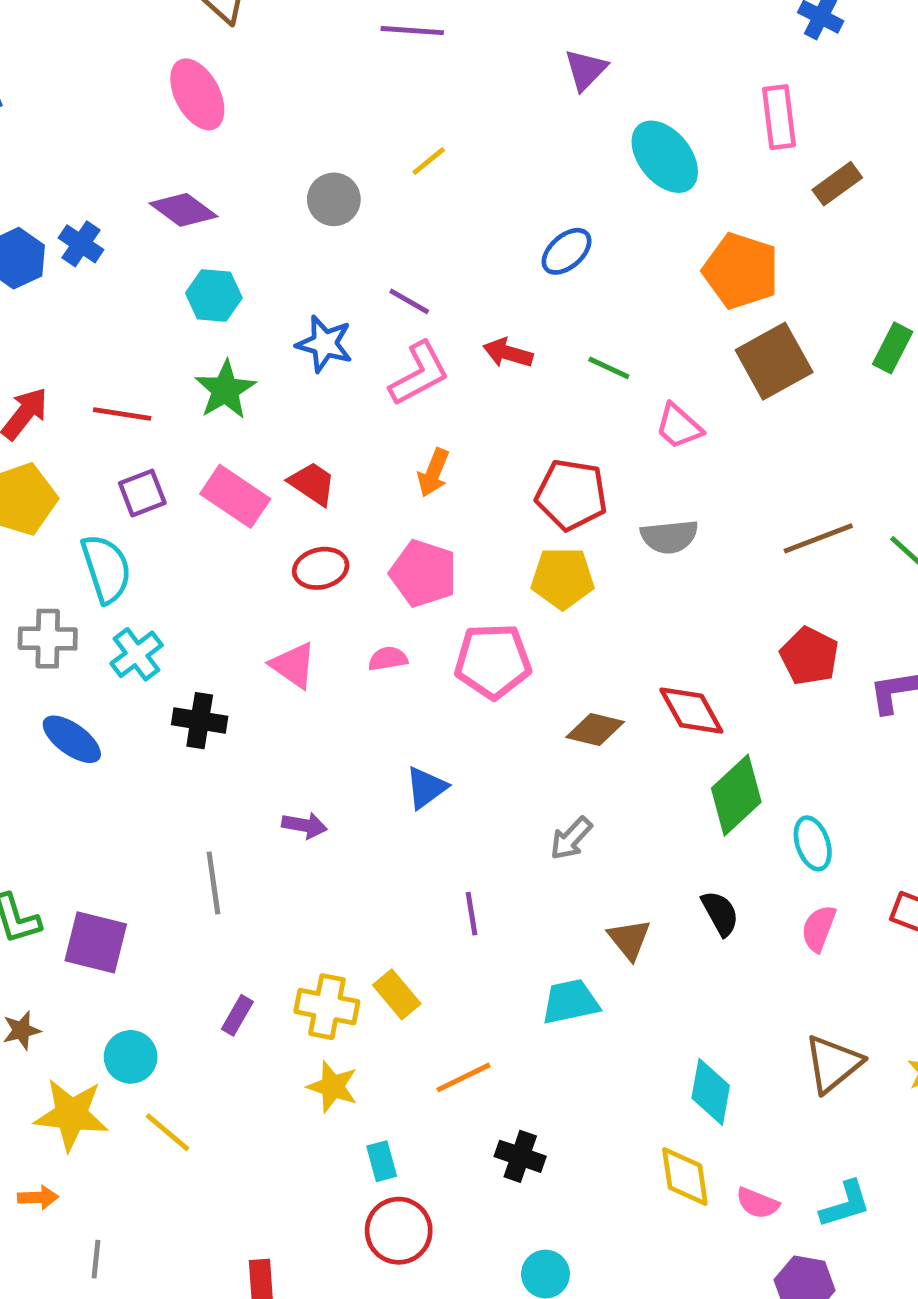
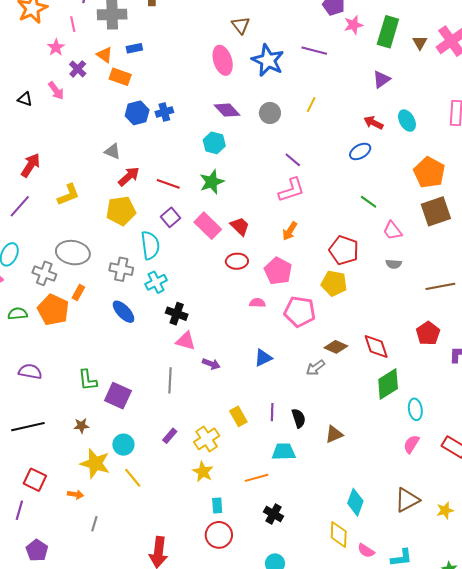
cyan ellipse: (665, 157) -> (407, 121), size x0.7
yellow line: (429, 161) -> (311, 105), turned -35
purple diamond: (183, 210) -> (227, 110), moved
blue cross: (81, 244) -> (164, 112), turned 30
blue star: (324, 344) -> (268, 60), moved, size x1.4
red arrow: (508, 353) -> (374, 123), moved
purple square: (142, 493) -> (170, 217), turned -30
gray semicircle: (669, 537) -> (394, 264), moved, size x0.7
pink triangle: (293, 665) -> (186, 341), moved, turned -30
gray arrow: (571, 838) -> (315, 368), moved
black semicircle: (720, 913) -> (299, 418), moved
brown triangle: (629, 939) -> (334, 434), turned 36
yellow rectangle: (397, 994) -> (238, 416), moved
cyan trapezoid: (570, 1002) -> (284, 452), moved
yellow cross: (327, 1007) -> (207, 439), turned 35

